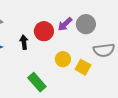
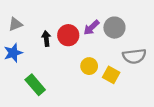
black arrow: (24, 42) -> (46, 39), moved
green rectangle: (37, 82) -> (35, 85), moved

